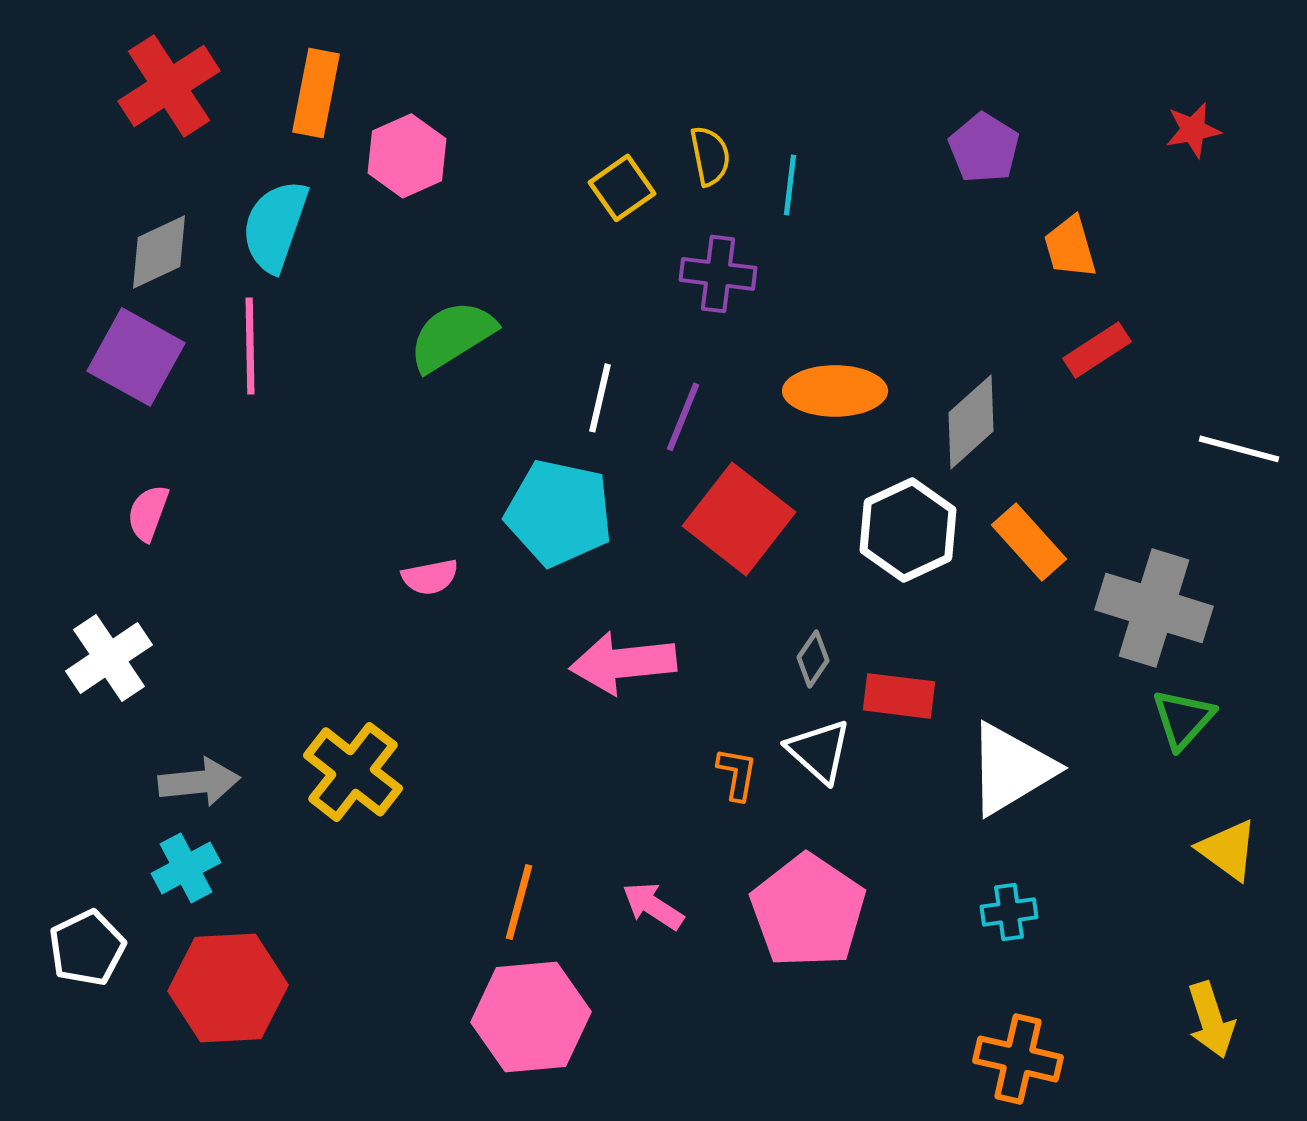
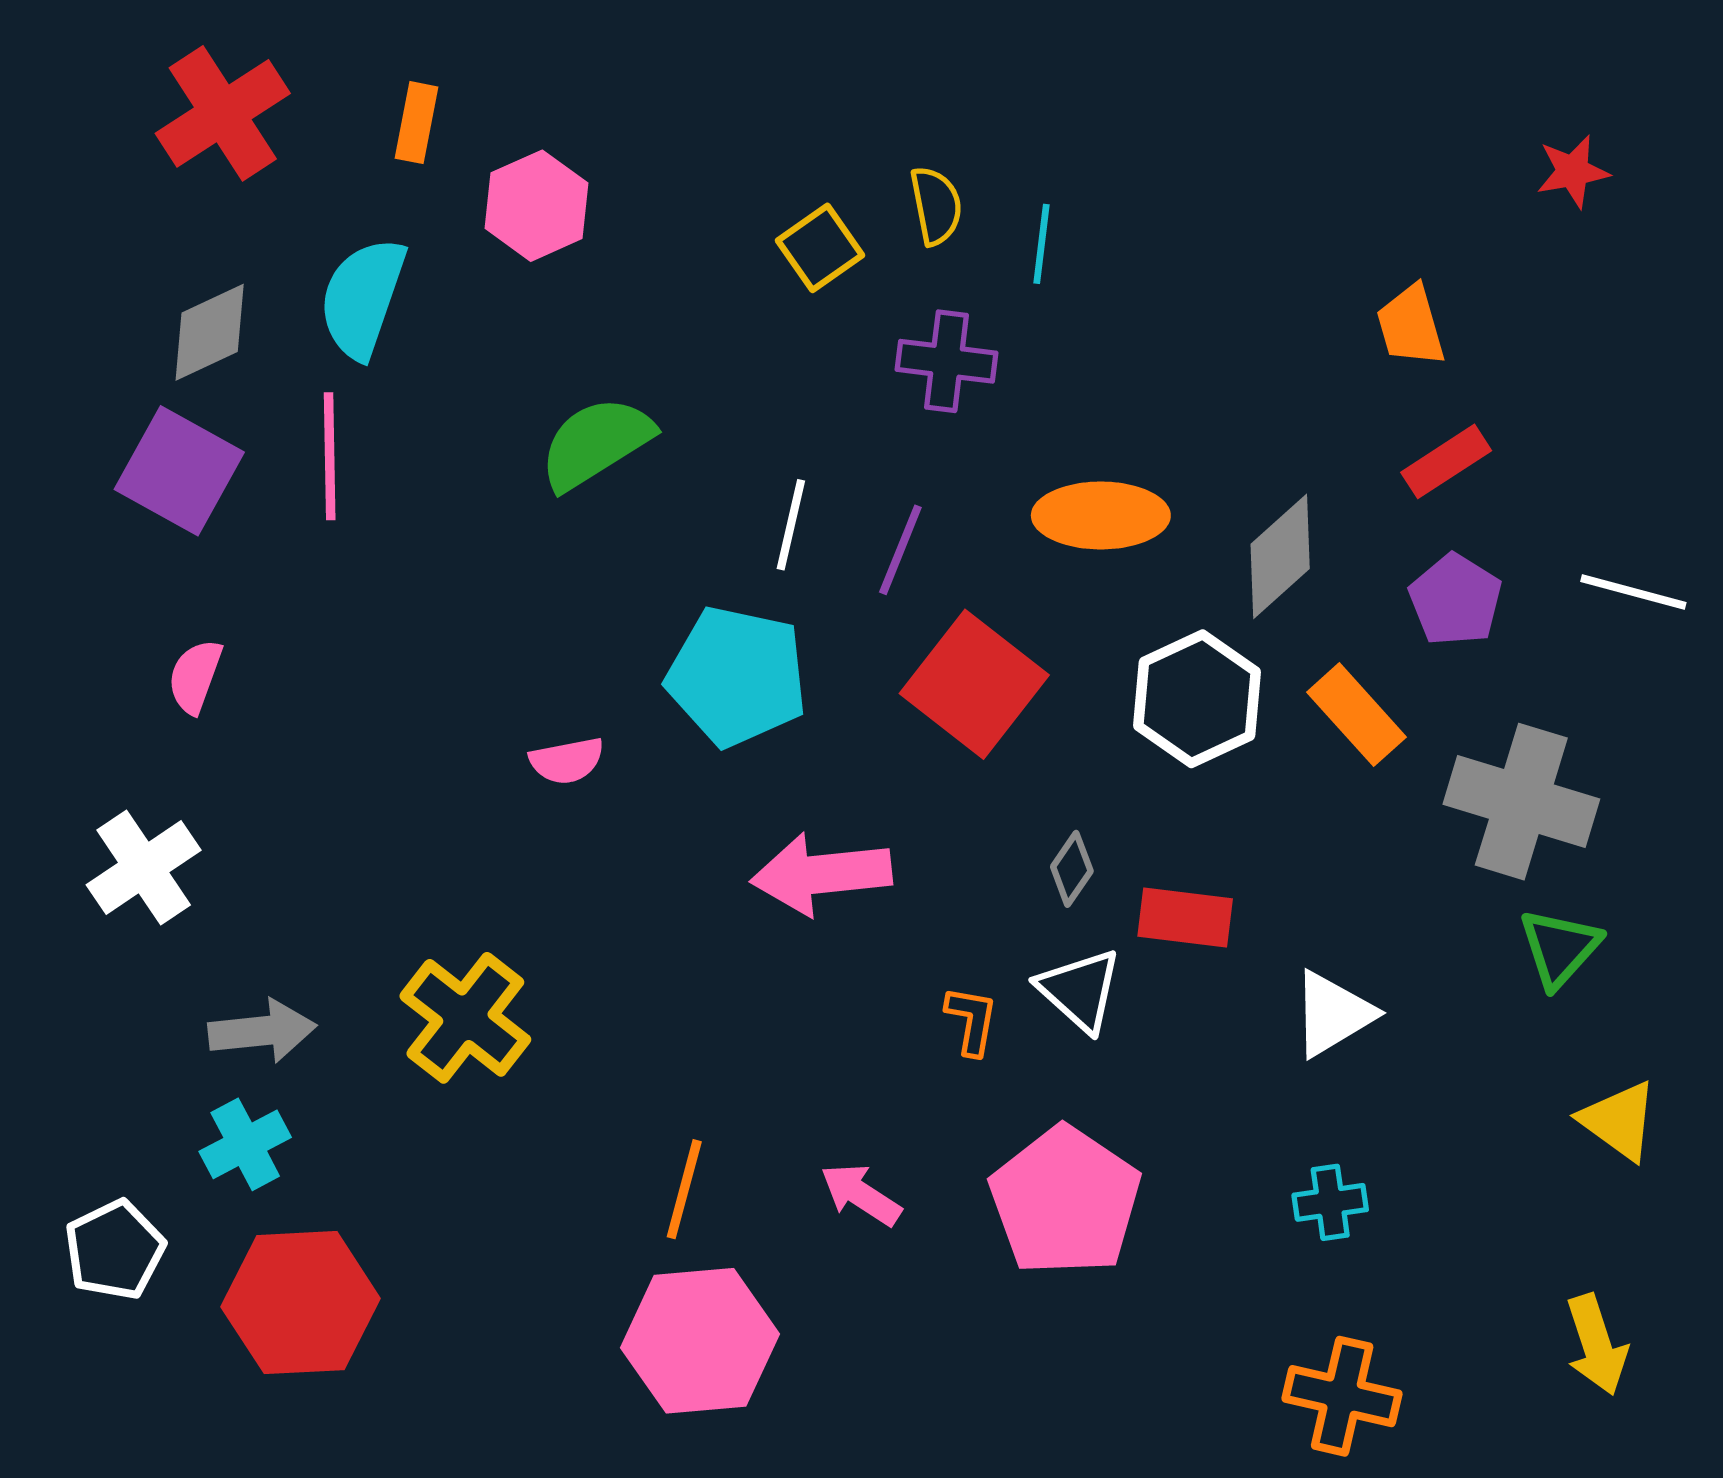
orange rectangle: (316, 93) -> (417, 123), size x0.7
purple pentagon: (984, 148) -> (1455, 600), moved
white triangle: (1011, 769) -> (1333, 1014), size x0.7

